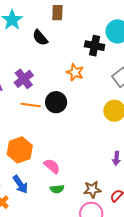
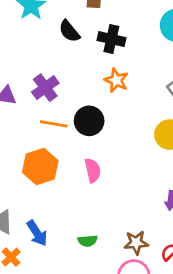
black cross: (95, 46) -> (111, 39), moved
orange hexagon: (20, 150) -> (40, 166), moved
pink semicircle: (52, 166) -> (93, 170), moved, turned 36

